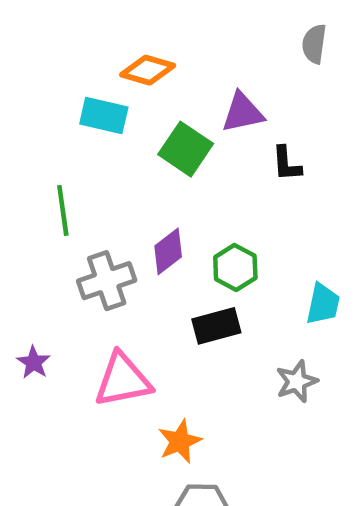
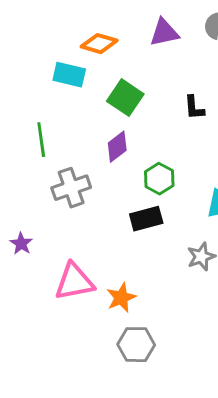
purple triangle: (243, 113) -> (164, 33), moved
purple diamond: (168, 251) -> (117, 147), moved
pink triangle: (123, 380) -> (74, 282), moved

